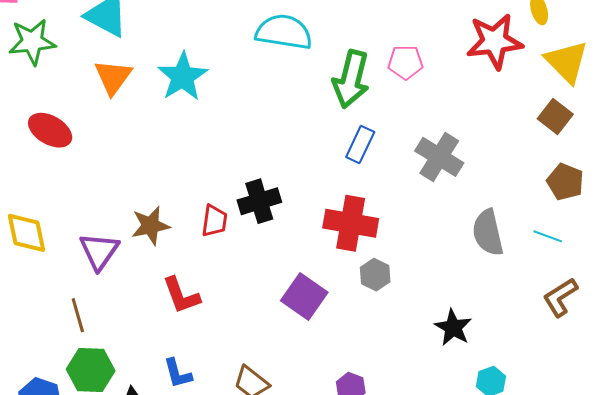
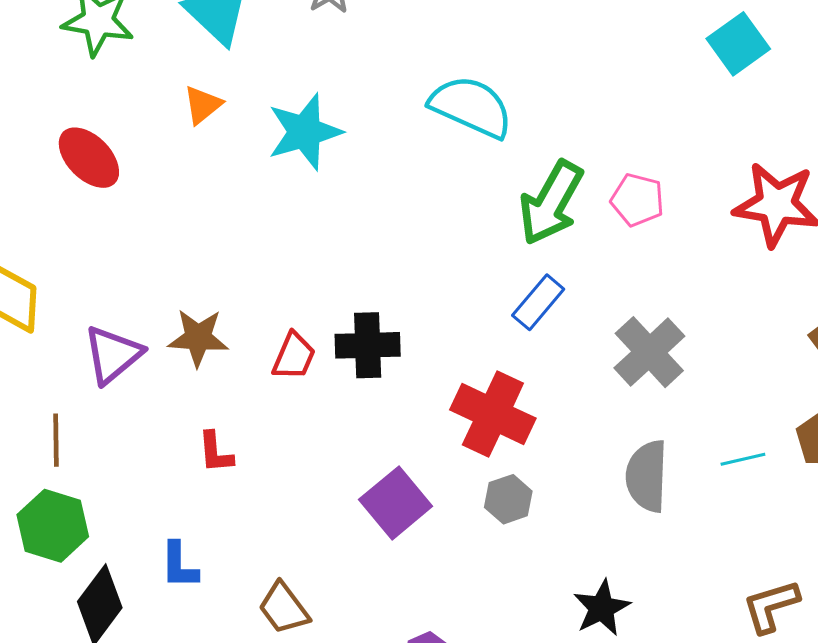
orange triangle: (113, 77) -> (203, 105), size x0.7
gray semicircle: (488, 233) -> (647, 476), moved
cyan line: (548, 236) -> (743, 459), moved, turned -48
red L-shape: (181, 295) -> (215, 452), size x0.7

